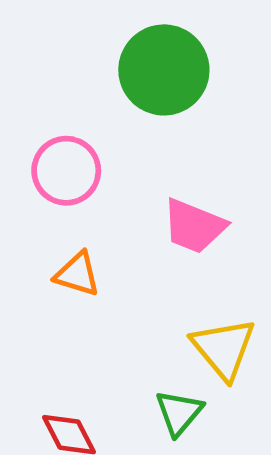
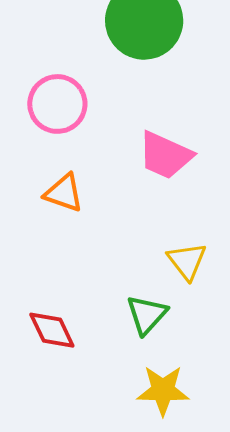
yellow triangle: (224, 348) -> (187, 261), size x0.7

